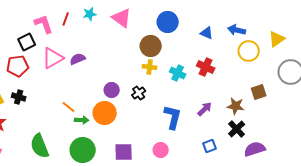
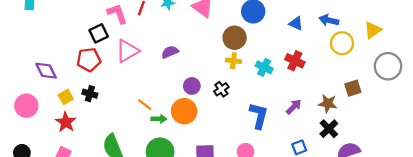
purple semicircle: (78, 59) -> (170, 52), moved

